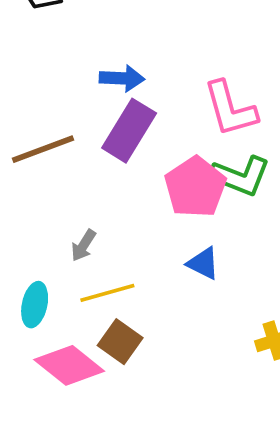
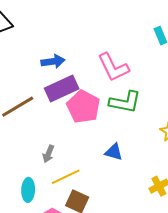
purple rectangle: (129, 131) -> (62, 88), turned 44
pink pentagon: (195, 187) -> (83, 107), moved

